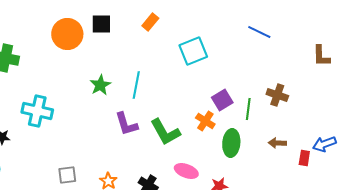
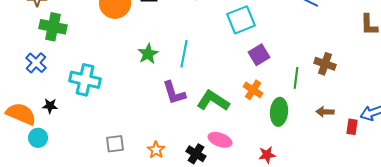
purple square: (222, 100) -> (259, 55), moved
green L-shape: (165, 132) -> (213, 101), turned 152
pink ellipse: (186, 171) -> (220, 140), moved

